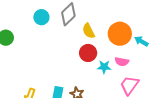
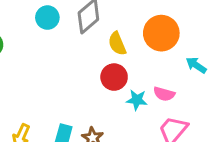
orange circle: (120, 34) -> (161, 33), moved

